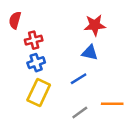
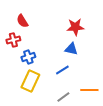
red semicircle: (15, 20) -> (22, 21), moved, turned -48
red cross: (34, 40) -> (13, 40), moved

